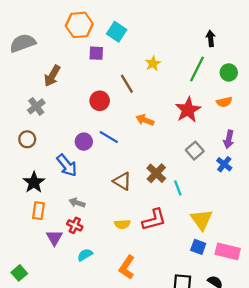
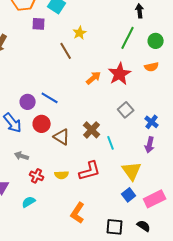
yellow star: (153, 63) -> (80, 33), moved
red circle: (100, 101) -> (42, 124), moved
orange arrow: (145, 120) -> (94, 78), moved, turned 119
purple arrow: (229, 139) -> (150, 145), moved
red cross: (75, 225) -> (37, 176), moved
blue square: (198, 247) -> (129, 195), turned 32
pink rectangle: (228, 251) -> (155, 199), turned -40
orange L-shape: (127, 267) -> (78, 213), moved

